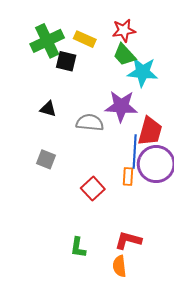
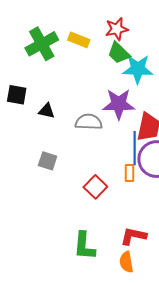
black square: (66, 61) -> (17, 95), moved
green L-shape: (78, 247) -> (84, 246), size x1.4

